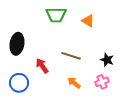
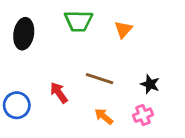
orange triangle: (88, 21) -> (123, 29), turned 40
black ellipse: (17, 44) -> (24, 34), moved
blue circle: (19, 83) -> (17, 105), moved

